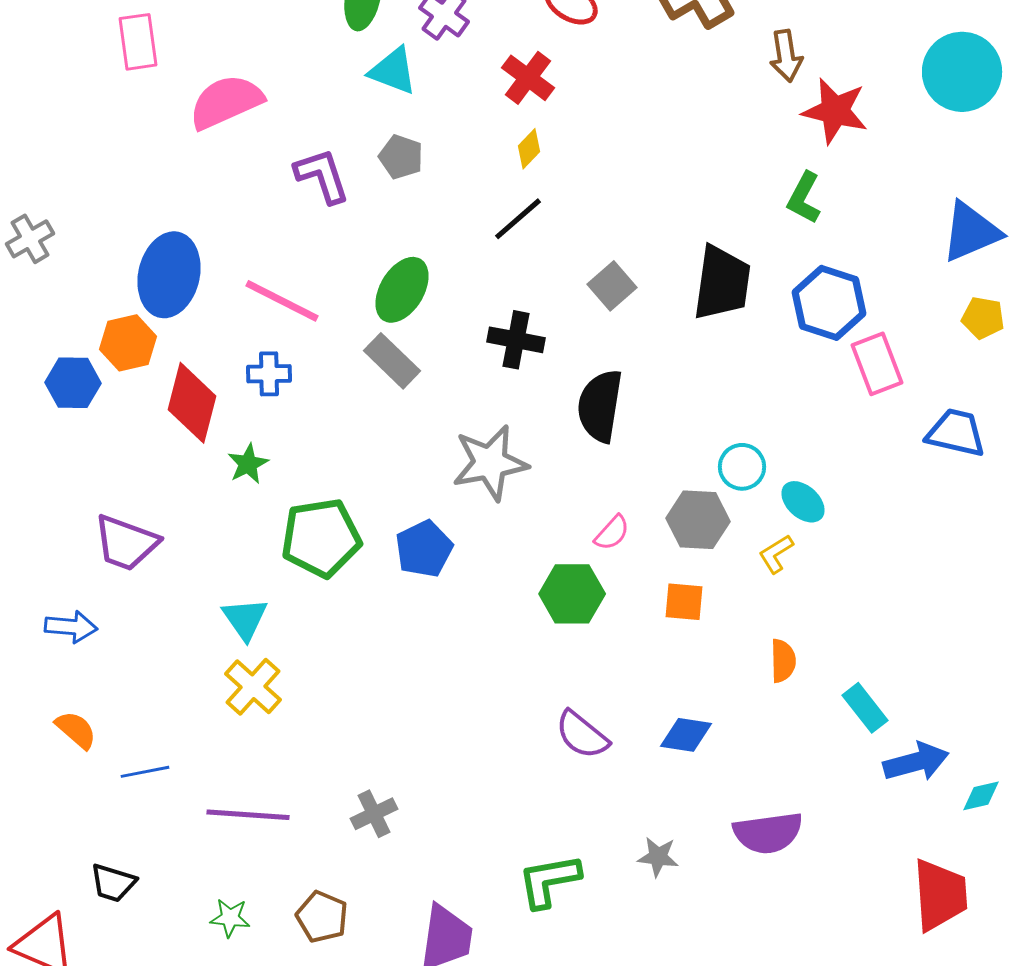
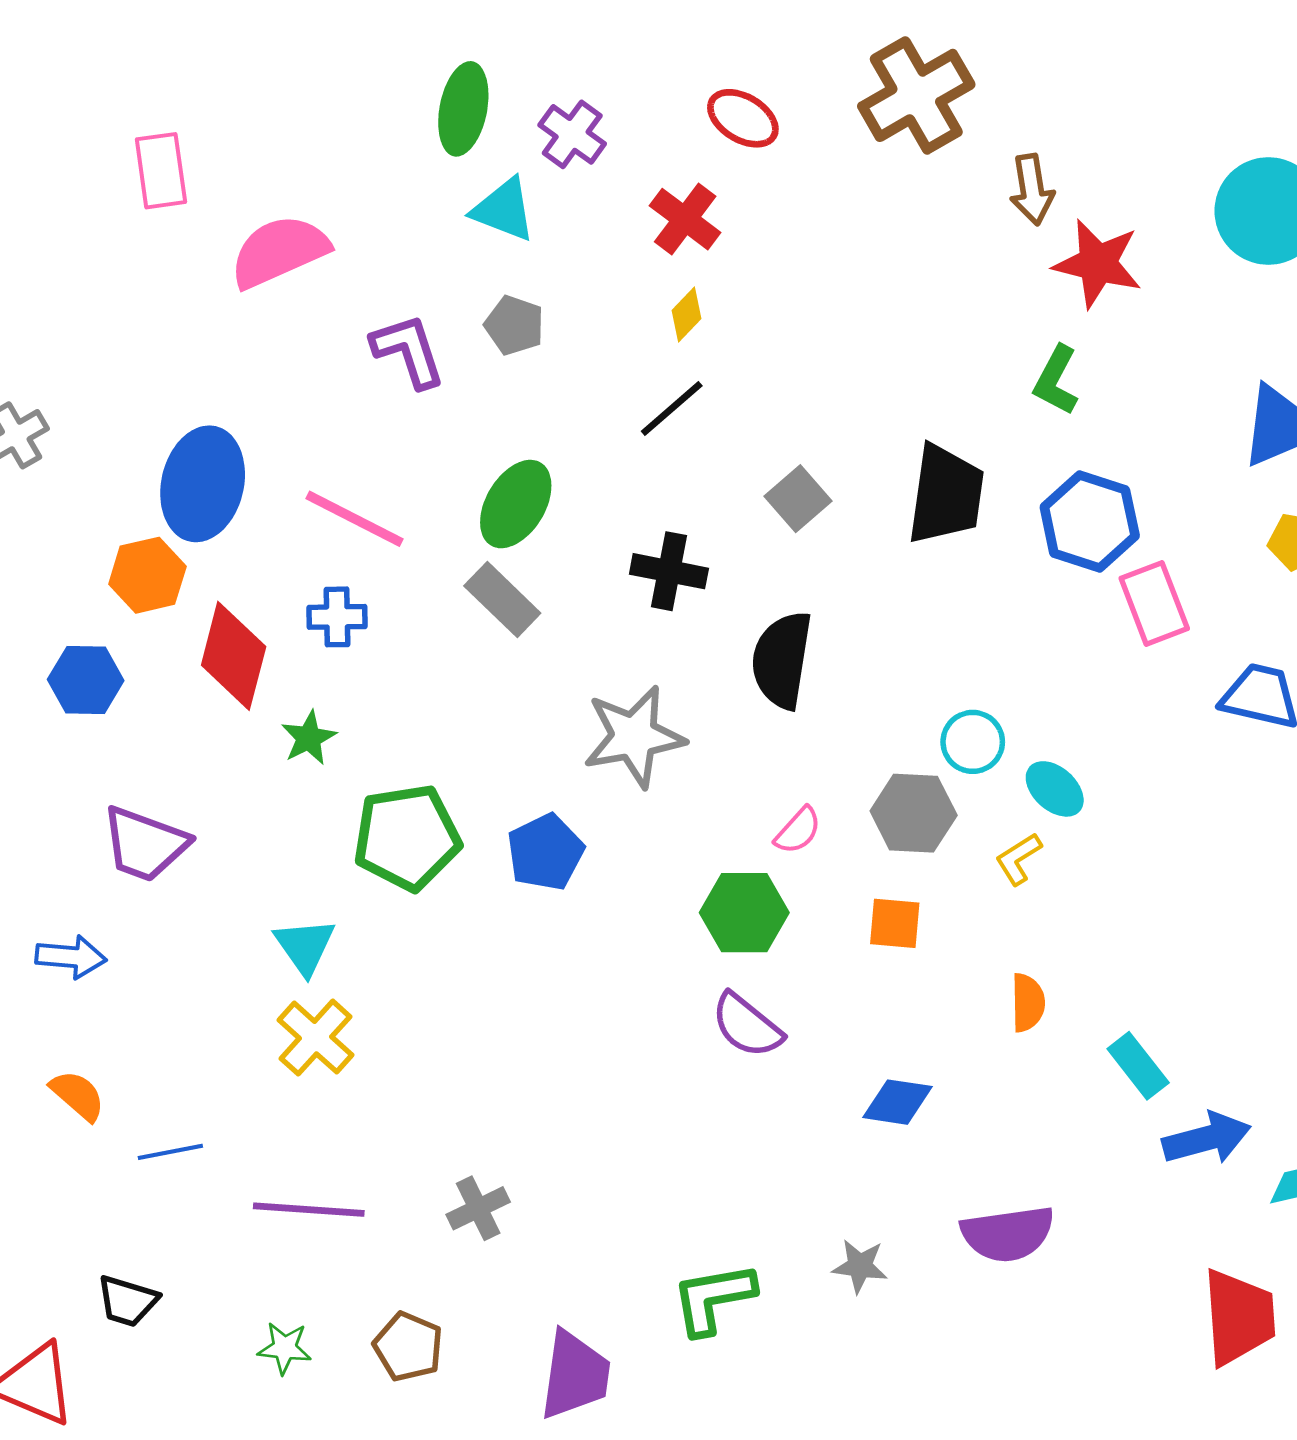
blue hexagon: (73, 383) -> (86, 680), moved
purple semicircle: (582, 735) -> (747, 1025), moved

